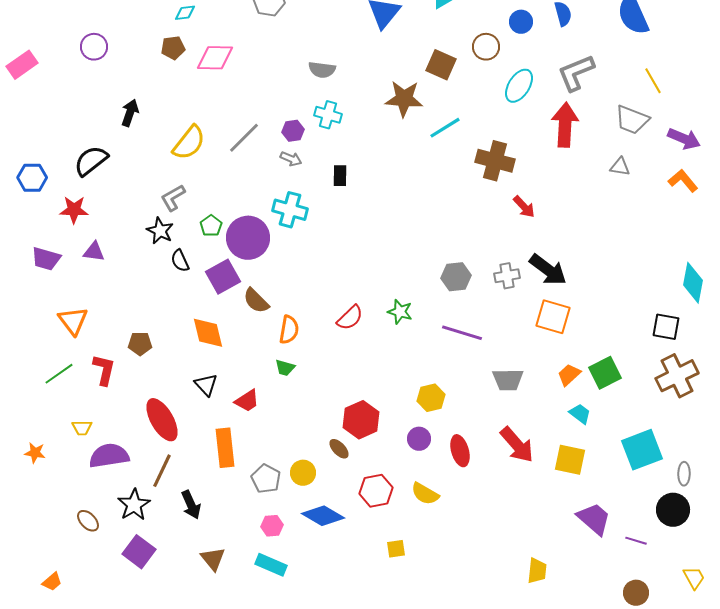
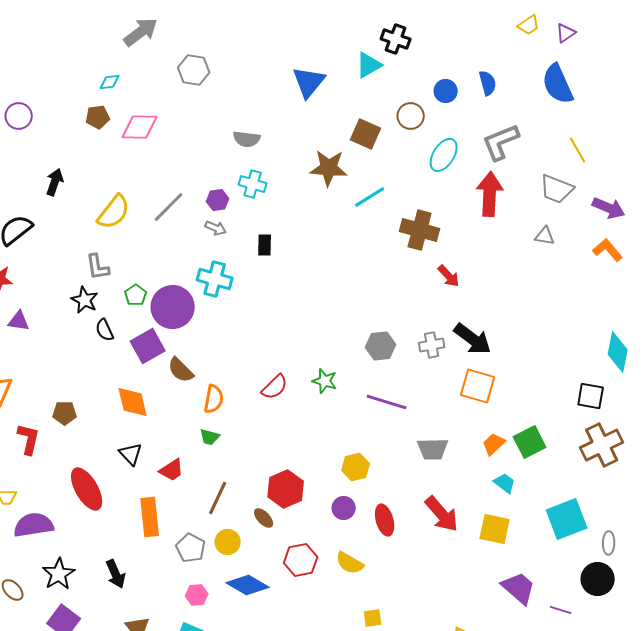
gray L-shape: (173, 198) -> (98, 267), turned -68
brown line: (162, 471) -> (218, 498), moved
yellow square: (396, 549) -> (373, 618), moved

